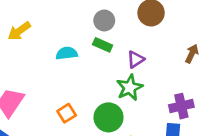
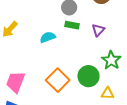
green star: (130, 88) -> (111, 60), moved
orange square: (67, 113) -> (58, 80), size x1.6

